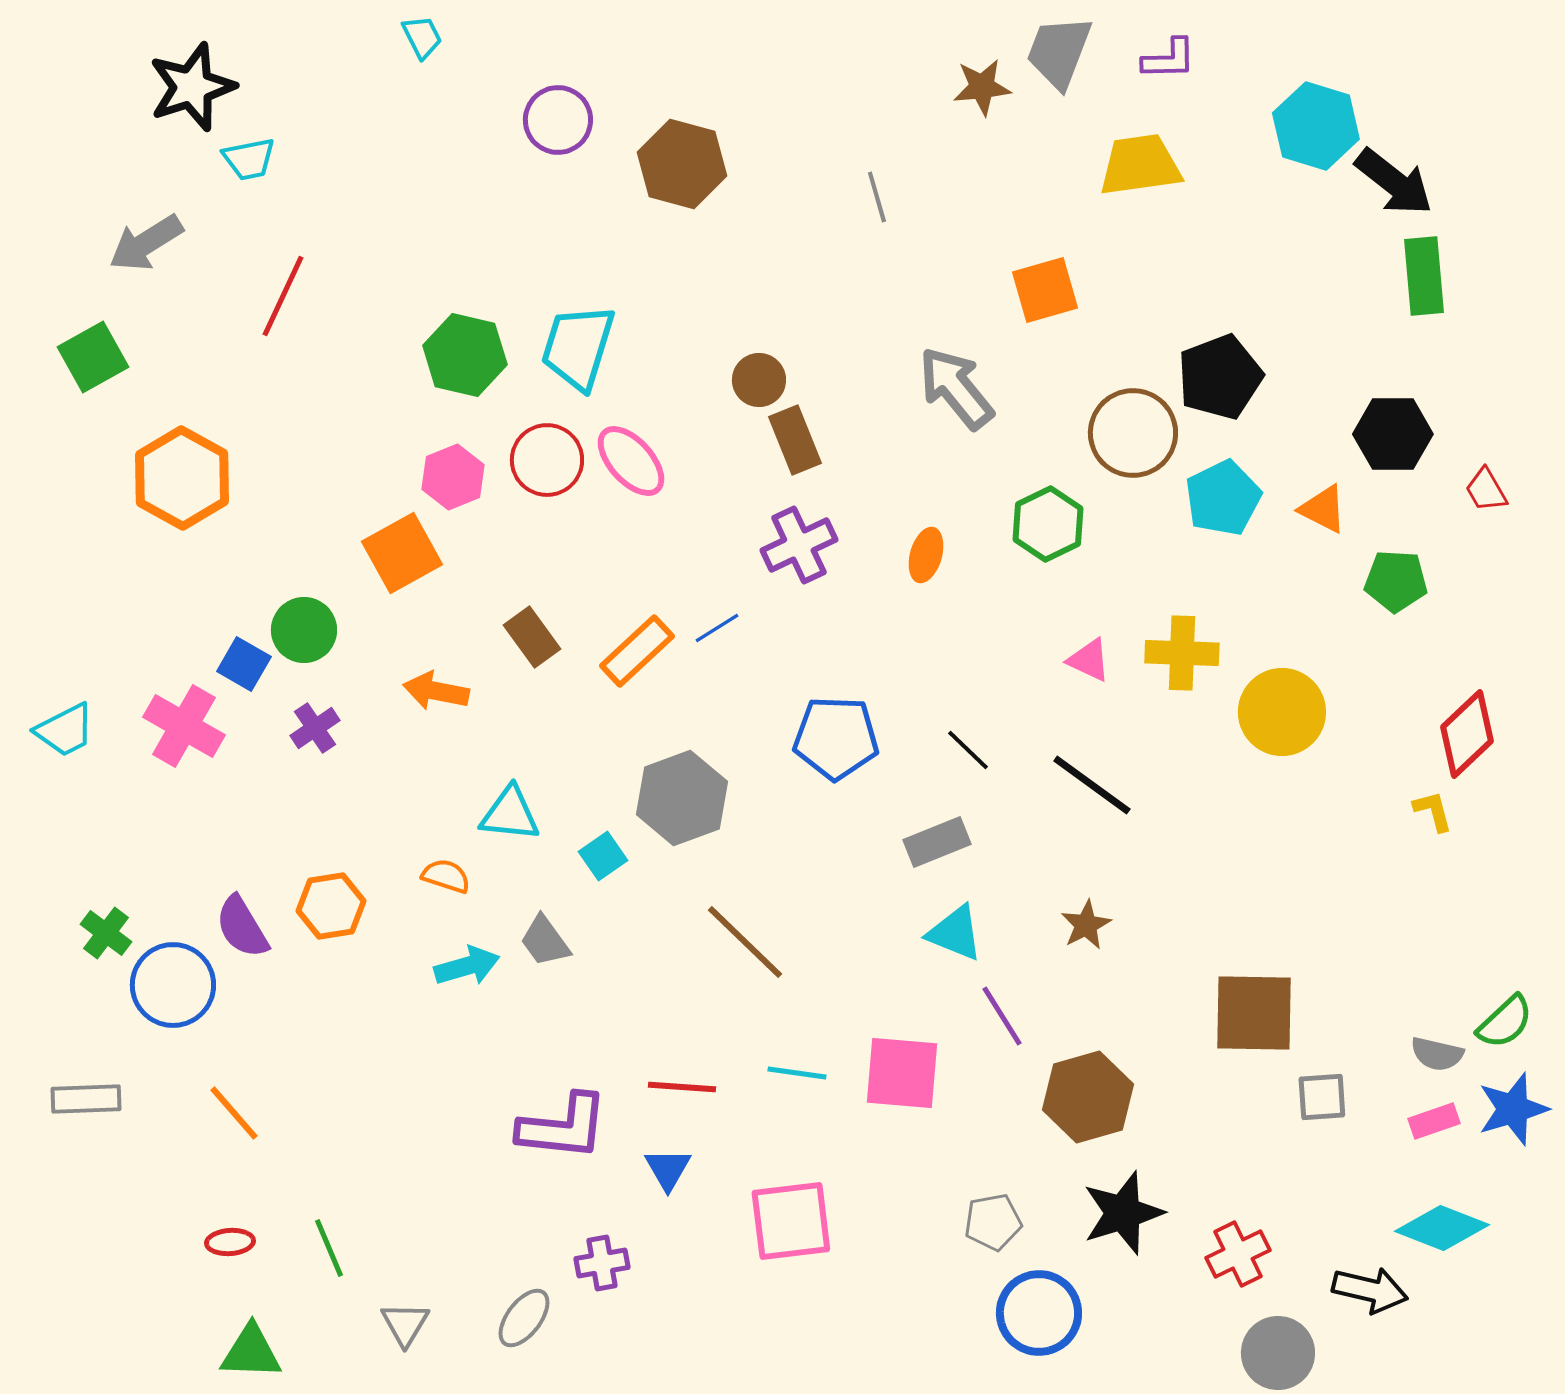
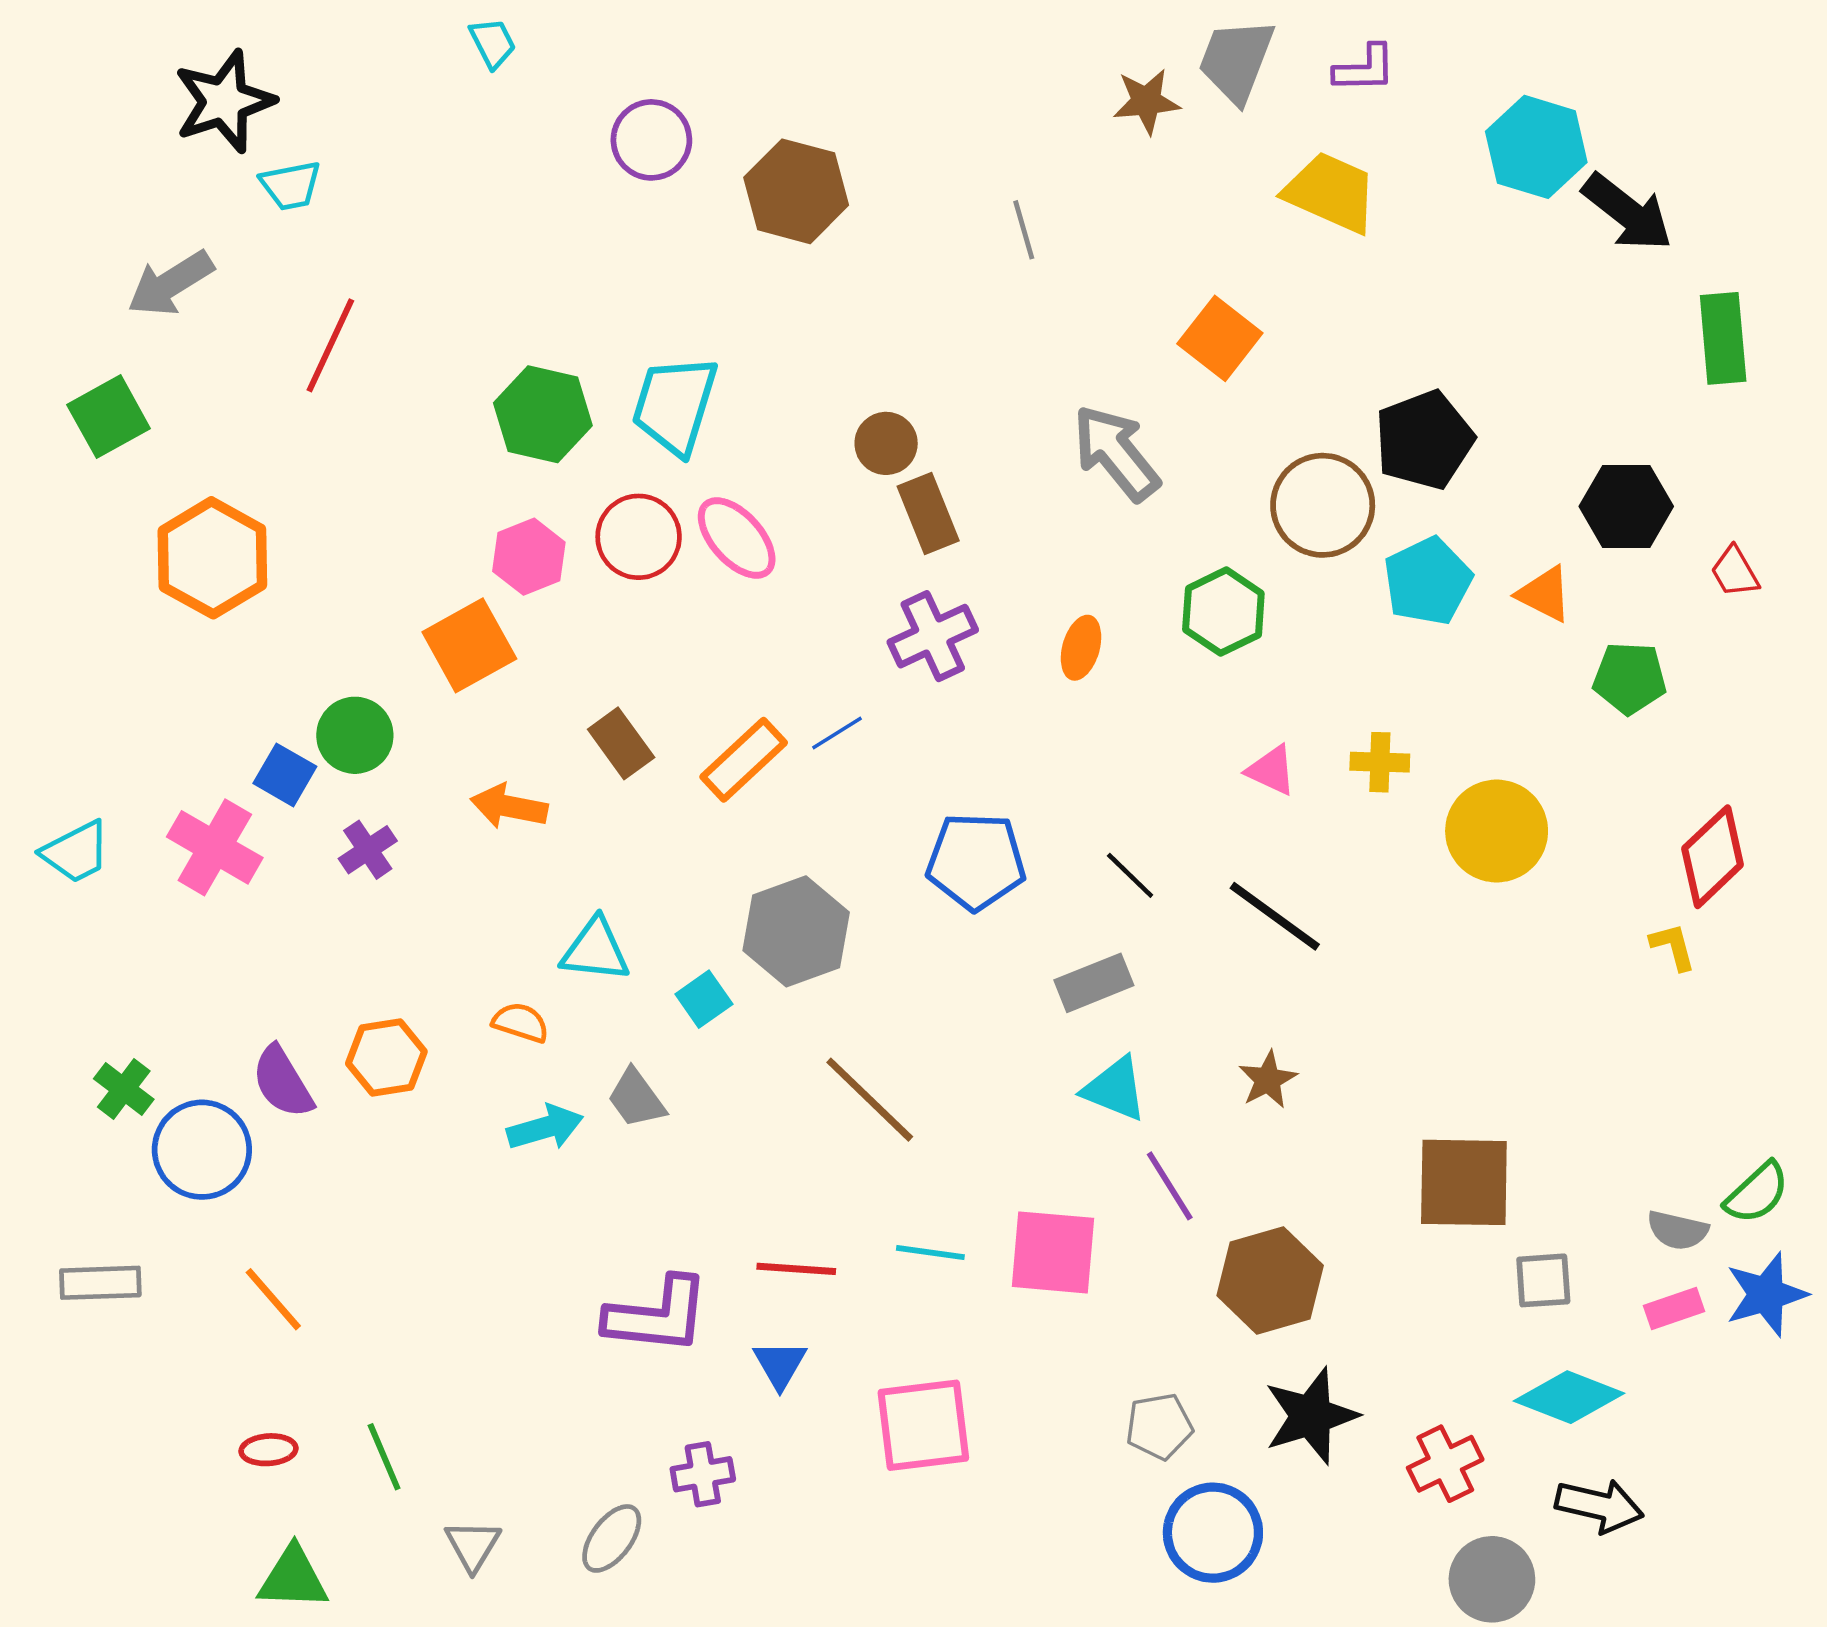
yellow trapezoid: (1140, 165) -> (1331, 192), turned 32
green rectangle: (1424, 276) -> (1723, 338), moved
orange square: (1045, 290) -> (1220, 338), turned -36
yellow cross: (1182, 653) -> (1380, 762), size x0.7
cyan diamond: (1442, 1228) -> (1569, 1397), moved

